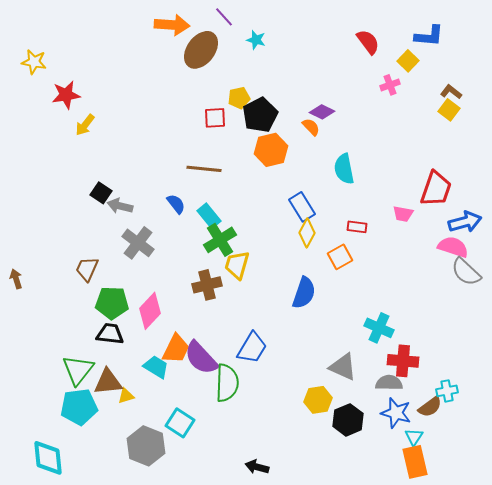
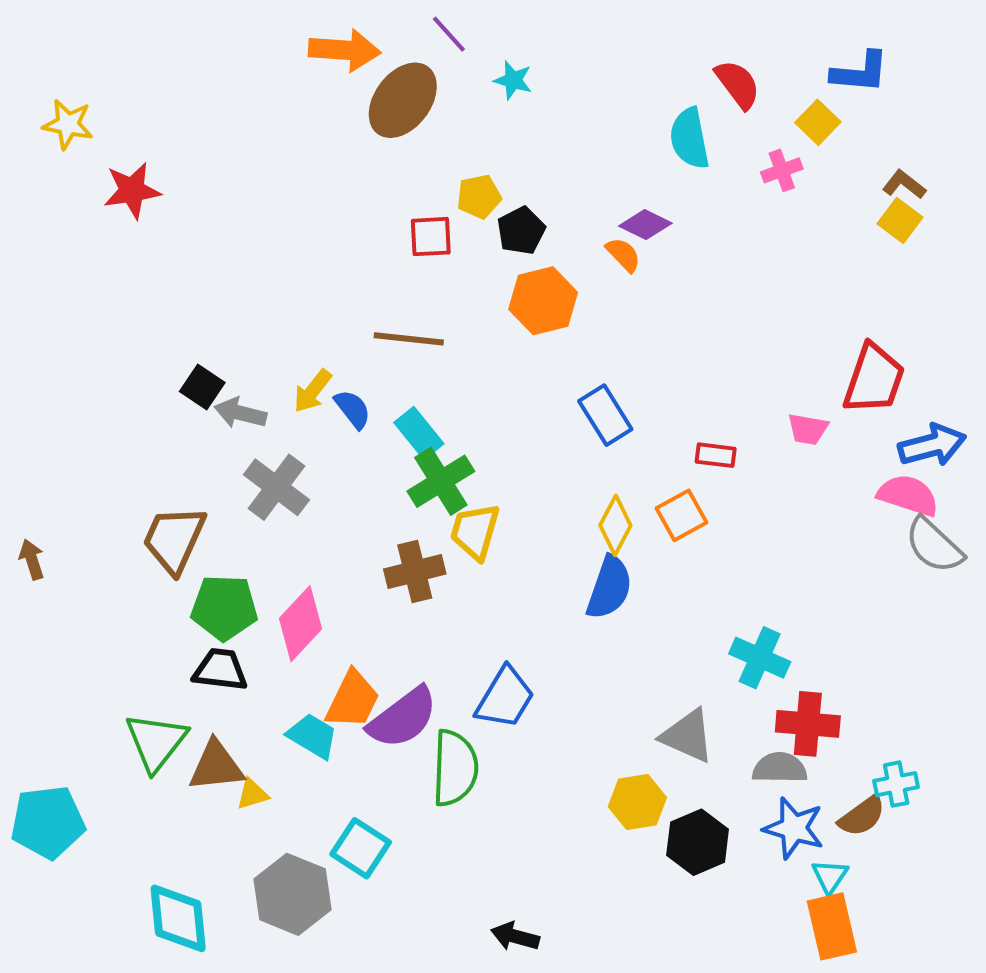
black pentagon: (260, 115) -> (521, 231), size x0.7
yellow arrow: (85, 125) -> (313, 391), moved
cyan semicircle: (344, 169) -> (690, 138), moved
yellow diamond: (307, 233) -> (615, 525), moved
brown trapezoid: (87, 269) -> (174, 539), size x1.4
purple semicircle: (201, 358) -> (403, 718), turned -84
cyan pentagon: (79, 407) -> (48, 822), moved
cyan diamond: (48, 458) -> (178, 918), moved

